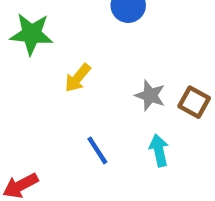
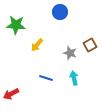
brown square: (194, 102) -> (90, 45), moved, turned 32
blue line: (97, 150) -> (46, 78), turned -40

